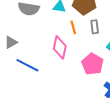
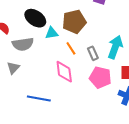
gray rectangle: (95, 27) -> (93, 53), moved
gray triangle: (11, 42) -> (13, 68), moved

